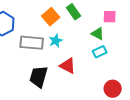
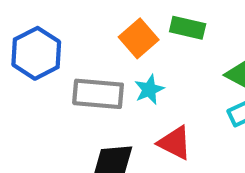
green rectangle: (74, 12) -> (188, 28), turned -42

